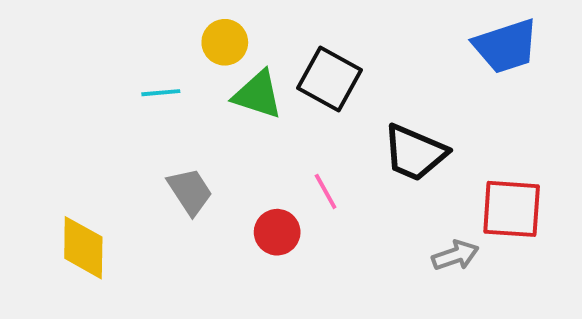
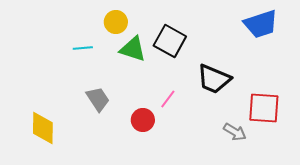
pink line: (326, 191) -> (168, 99), turned 66
gray arrow: (455, 255) -> (235, 132), turned 50

